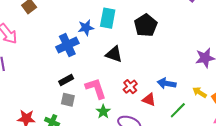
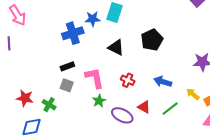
black pentagon: (146, 25) -> (152, 40), moved
red cross: (130, 87) -> (128, 80), turned -32
red triangle: (149, 100) -> (144, 107), moved

